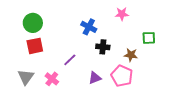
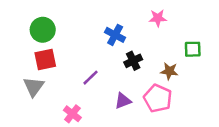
black cross: (103, 47) -> (133, 61), turned -32
gray triangle: (26, 77) -> (34, 87), moved
pink cross: (52, 79) -> (72, 114), moved

